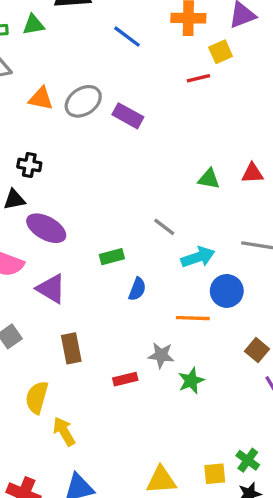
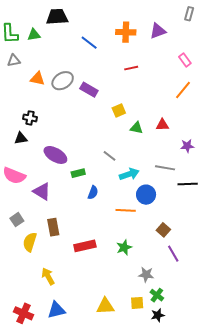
yellow square: (221, 52) -> (119, 111), moved
purple ellipse: (46, 228) -> (55, 155), moved
gray star: (161, 355) -> (146, 275), moved
red rectangle: (125, 379) -> (85, 246), size x1.5
yellow semicircle: (37, 397) -> (30, 242), moved

